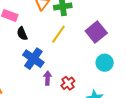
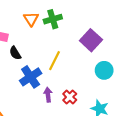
yellow line: (58, 34) -> (55, 61), moved
blue cross: (33, 59) -> (31, 77), turned 30

